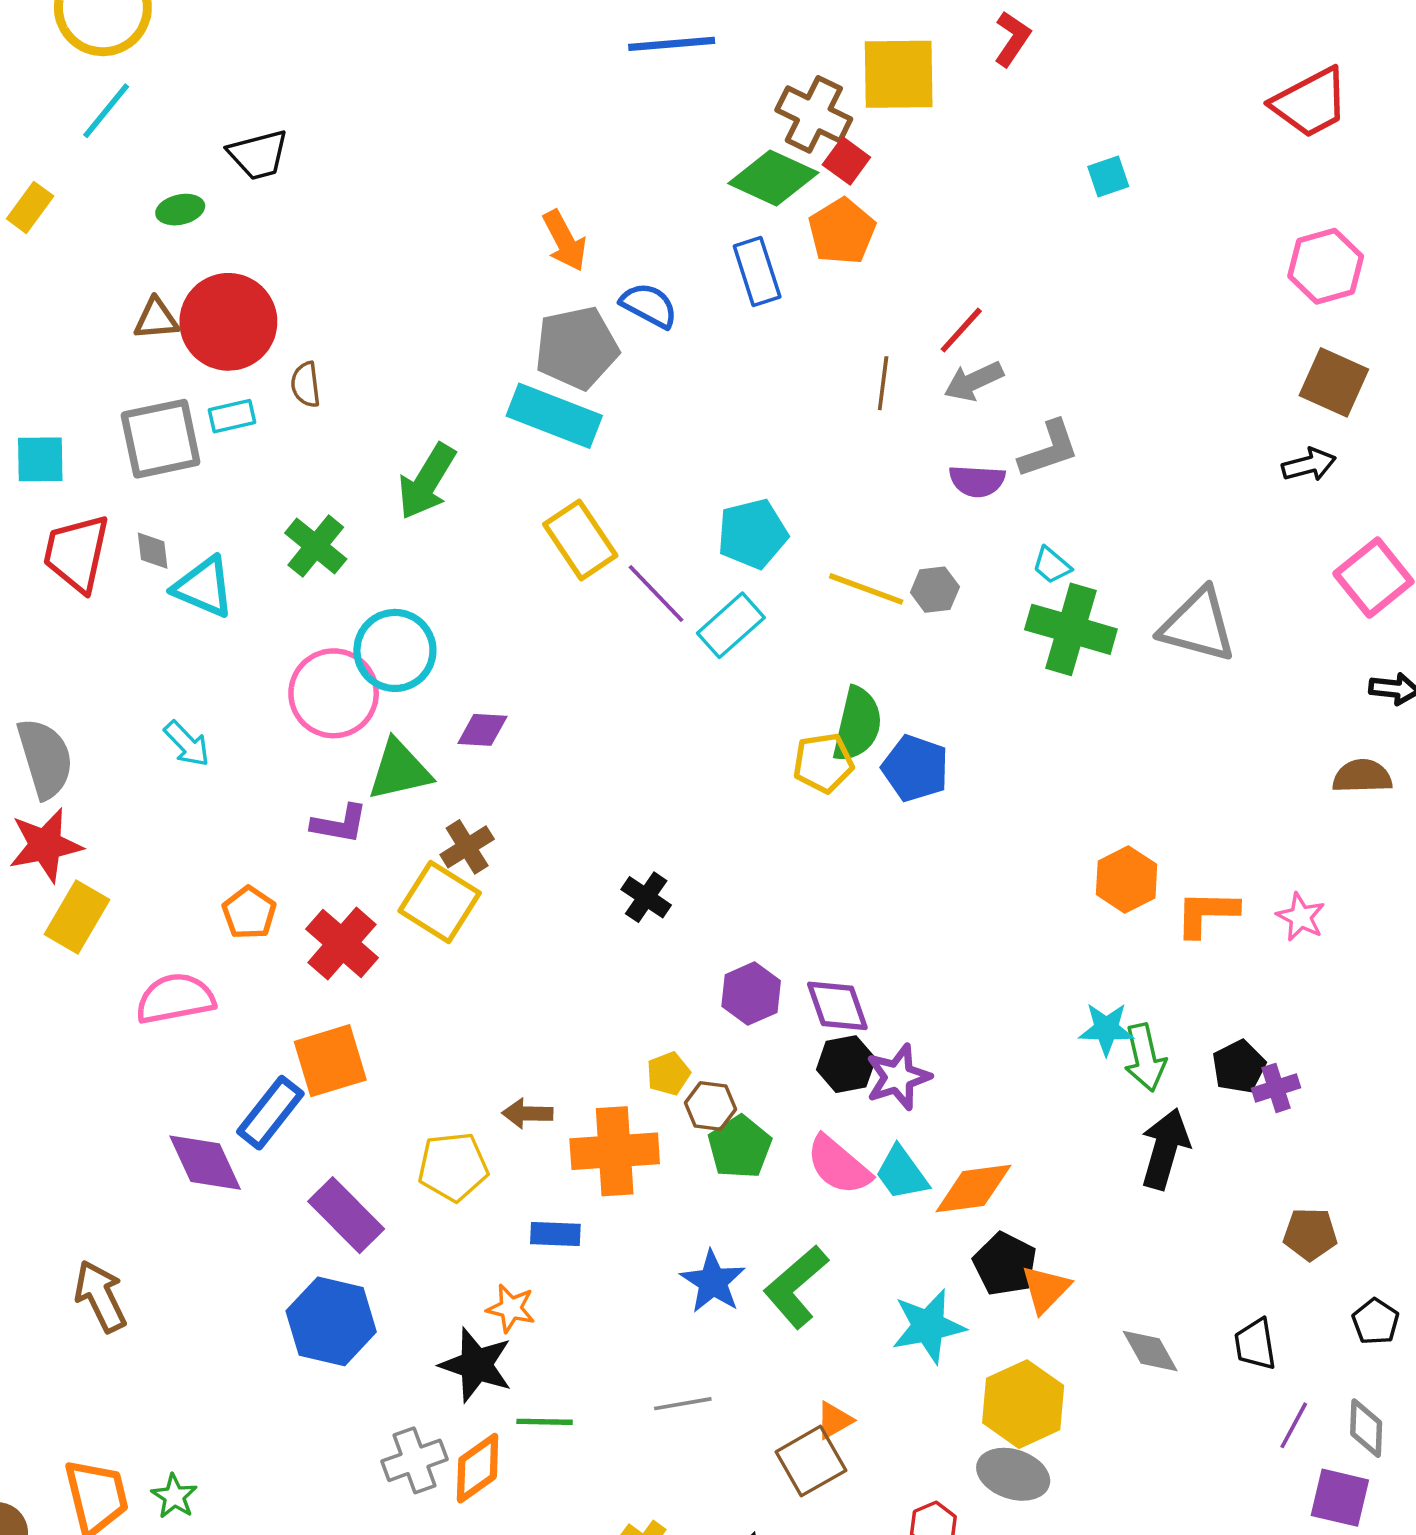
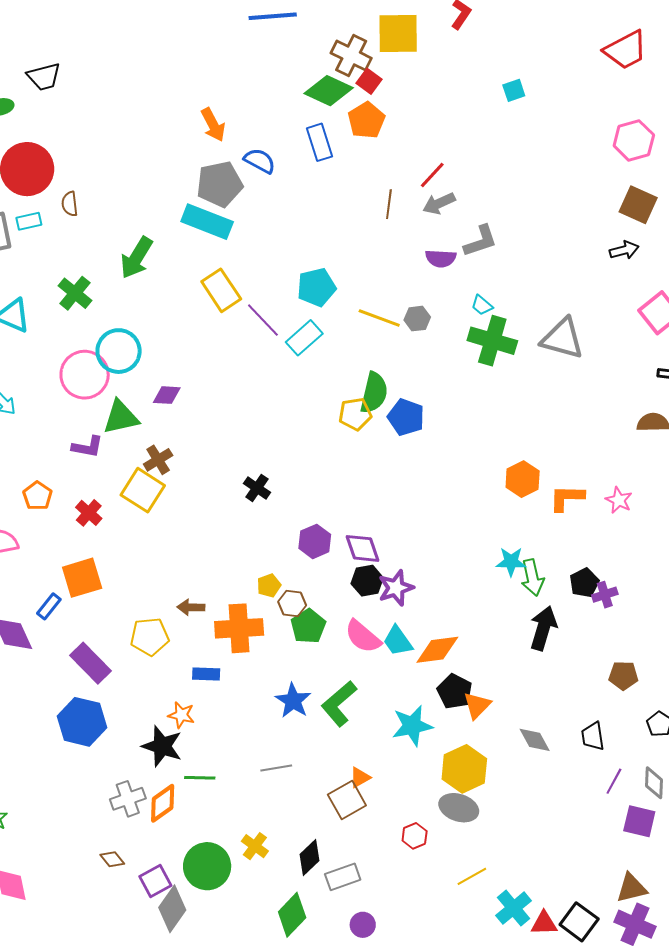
red cross: (342, 943) -> (89, 513), size x0.7
blue rectangle: (270, 1113) -> (49, 606), size x0.7

